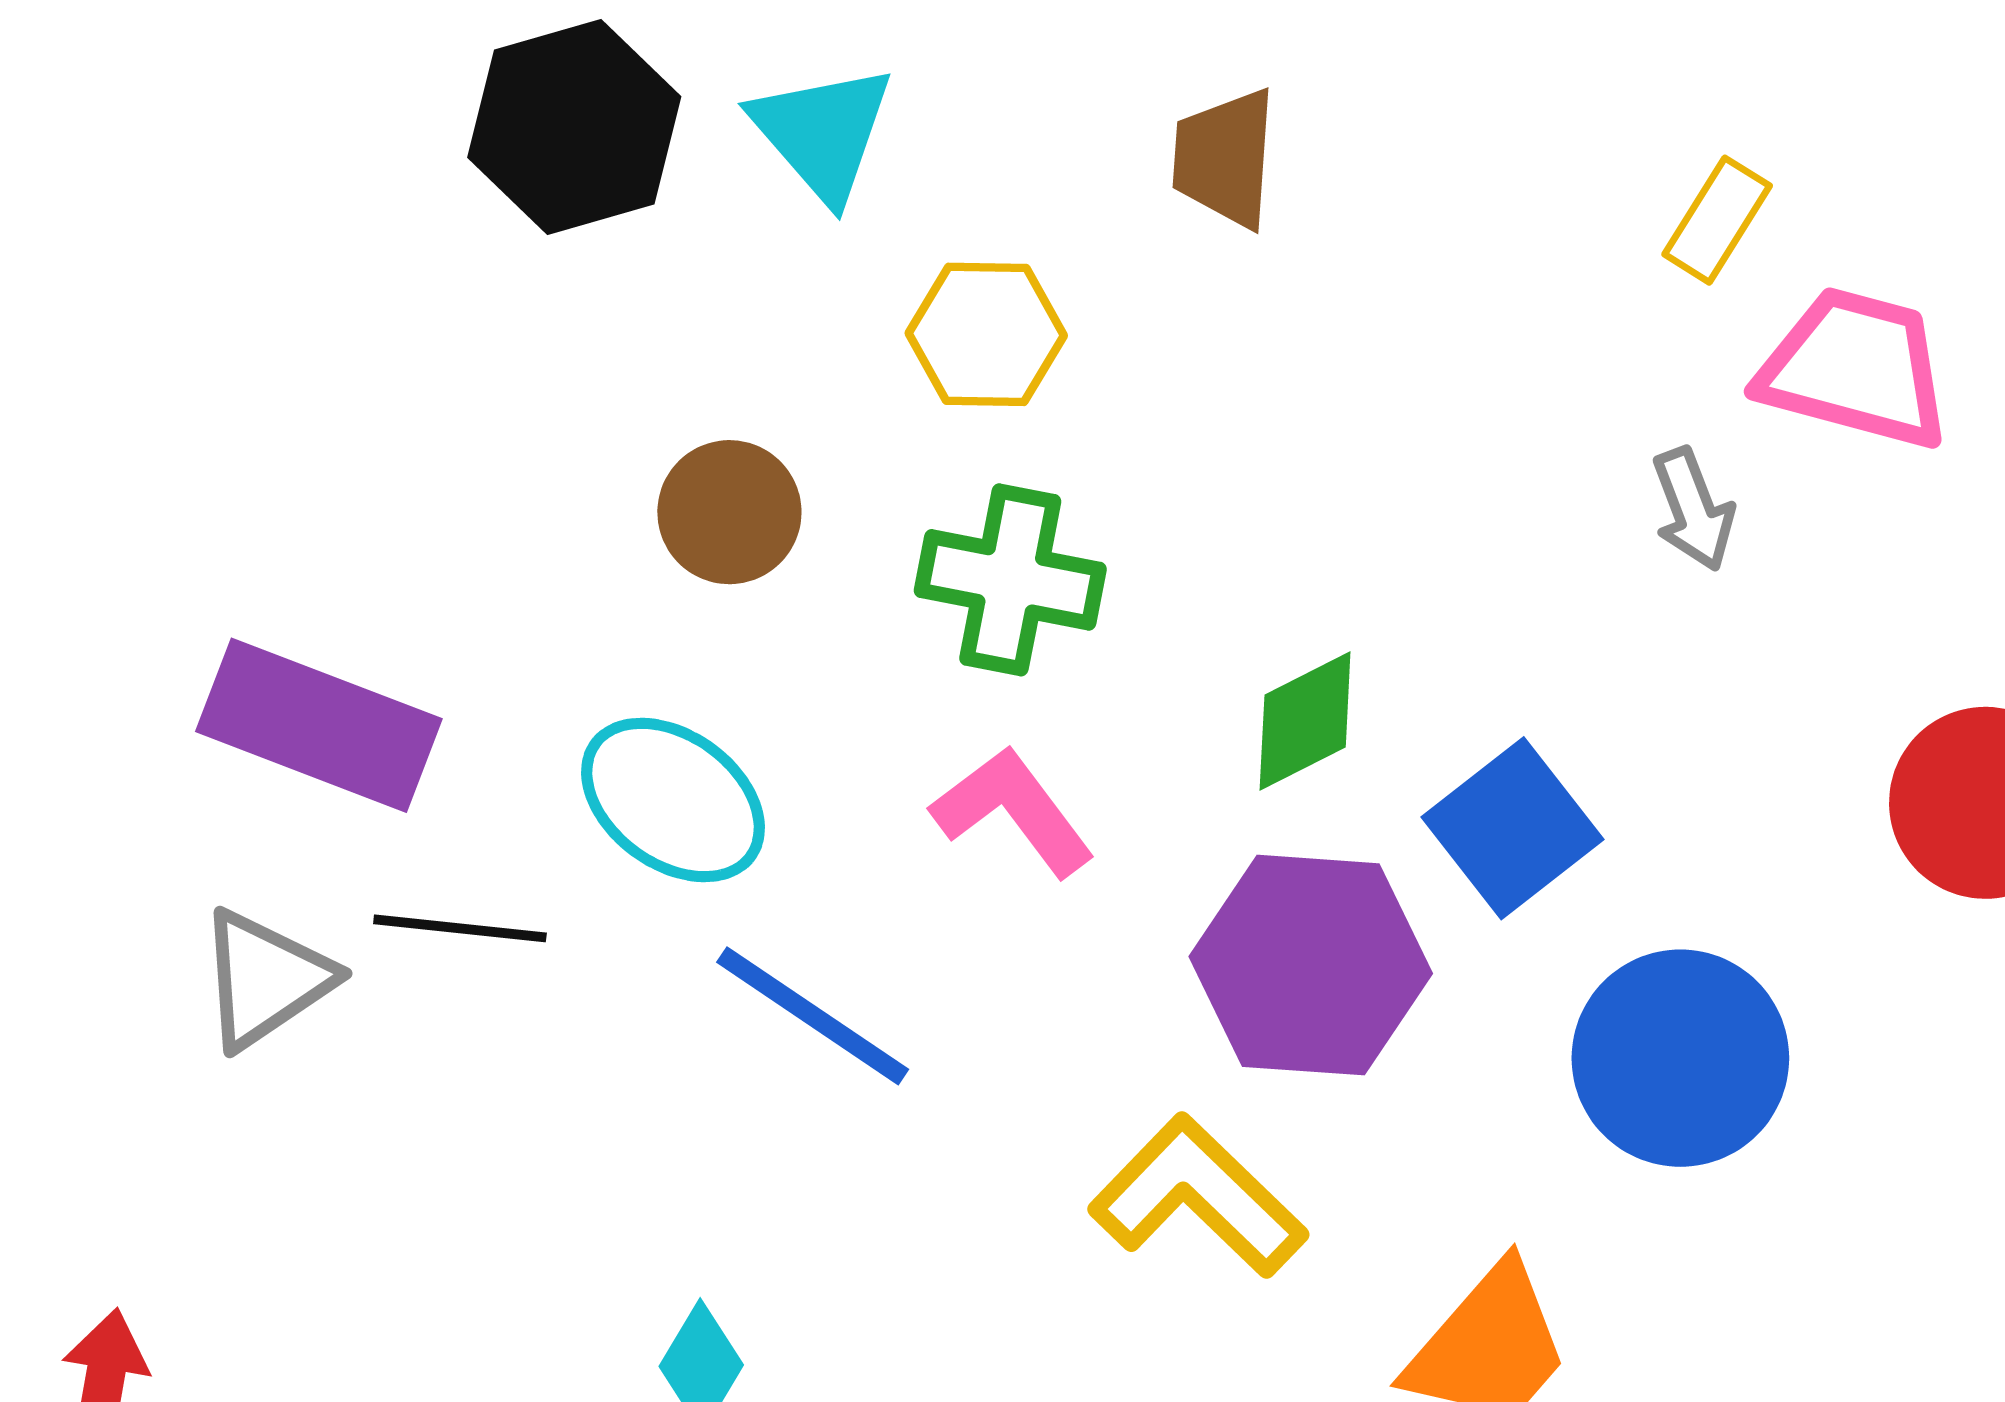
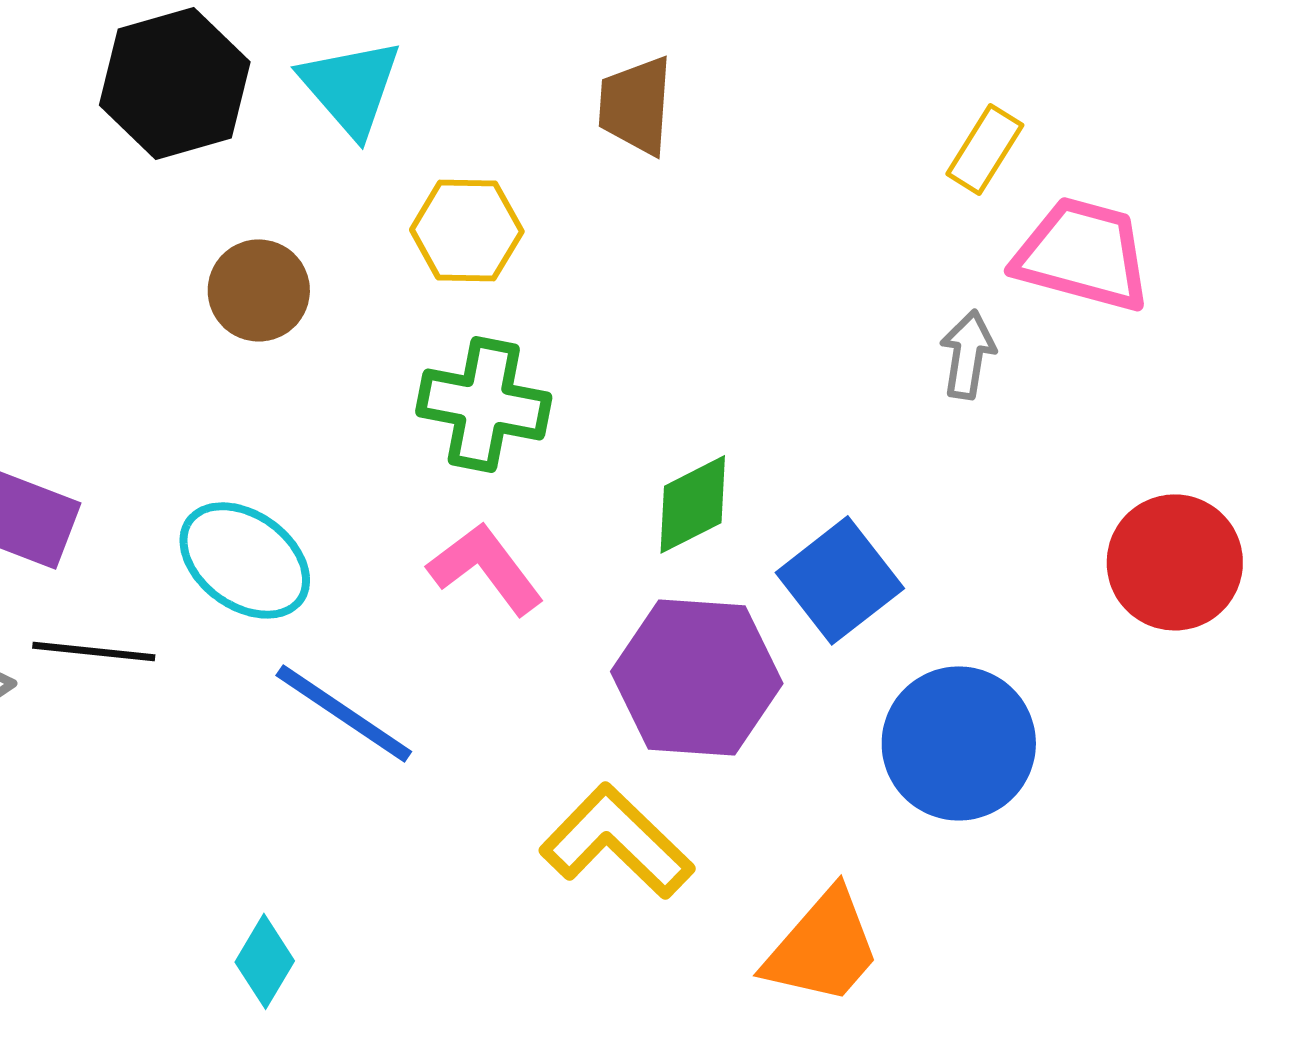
gray arrow: (1693, 509) -> (968, 354), turned -150
brown circle: (729, 512) -> (259, 290), moved

